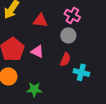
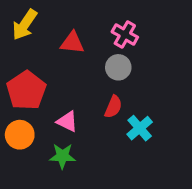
pink triangle: (37, 51) -> (67, 122), moved
cyan cross: (81, 72) -> (140, 128), turned 35

